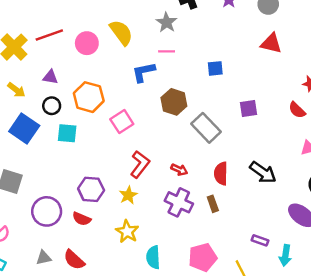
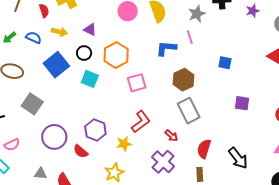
pink line: (167, 51) -> (190, 37), turned 56
yellow arrow: (16, 90) -> (59, 32), turned -42
gray rectangle: (206, 128) -> (189, 111), moved
brown rectangle: (213, 204) -> (200, 174), moved

